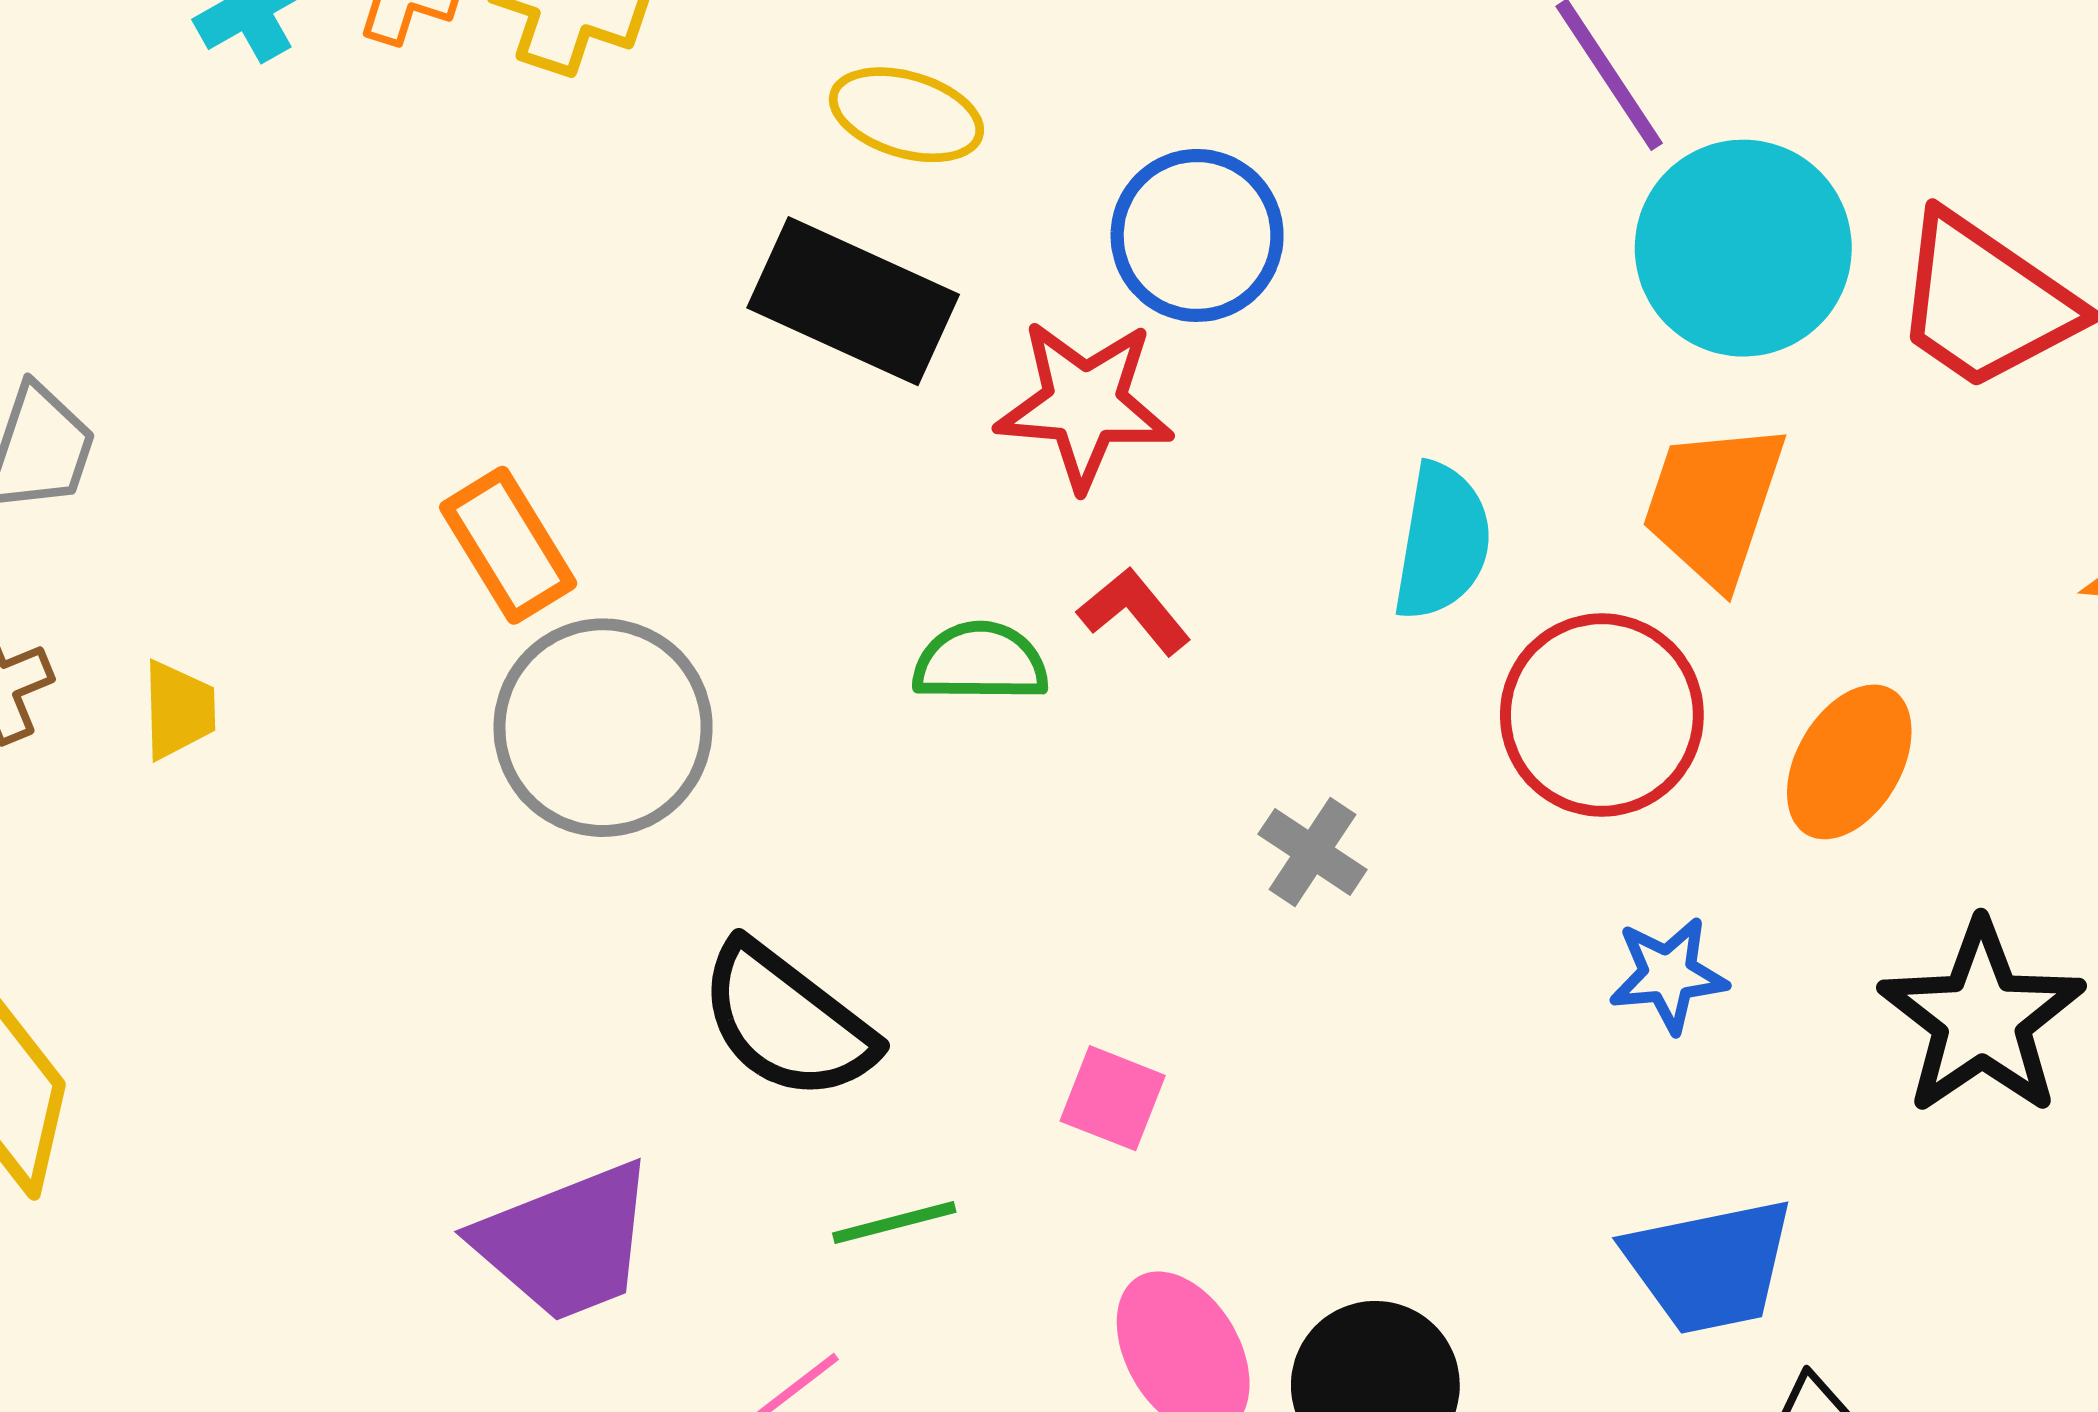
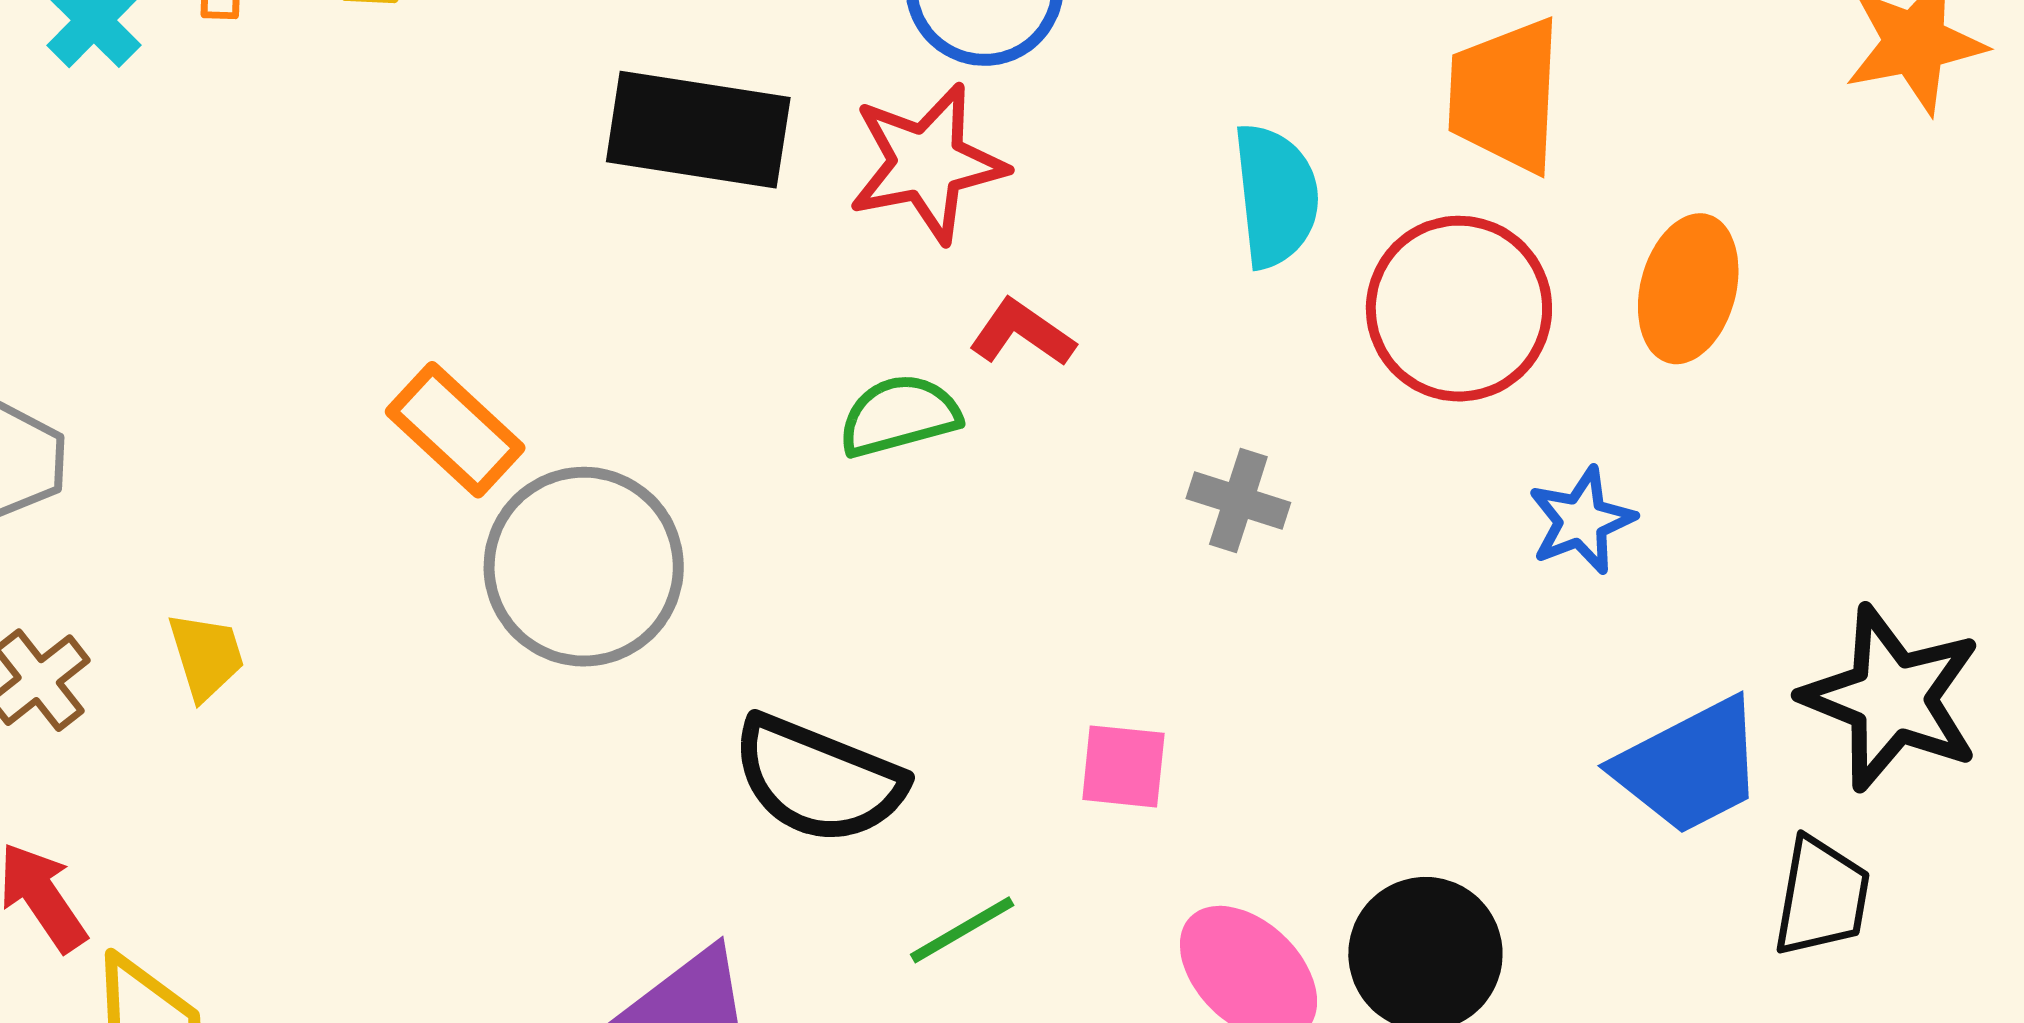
black star: (1982, 1018) -> (1892, 698), moved

